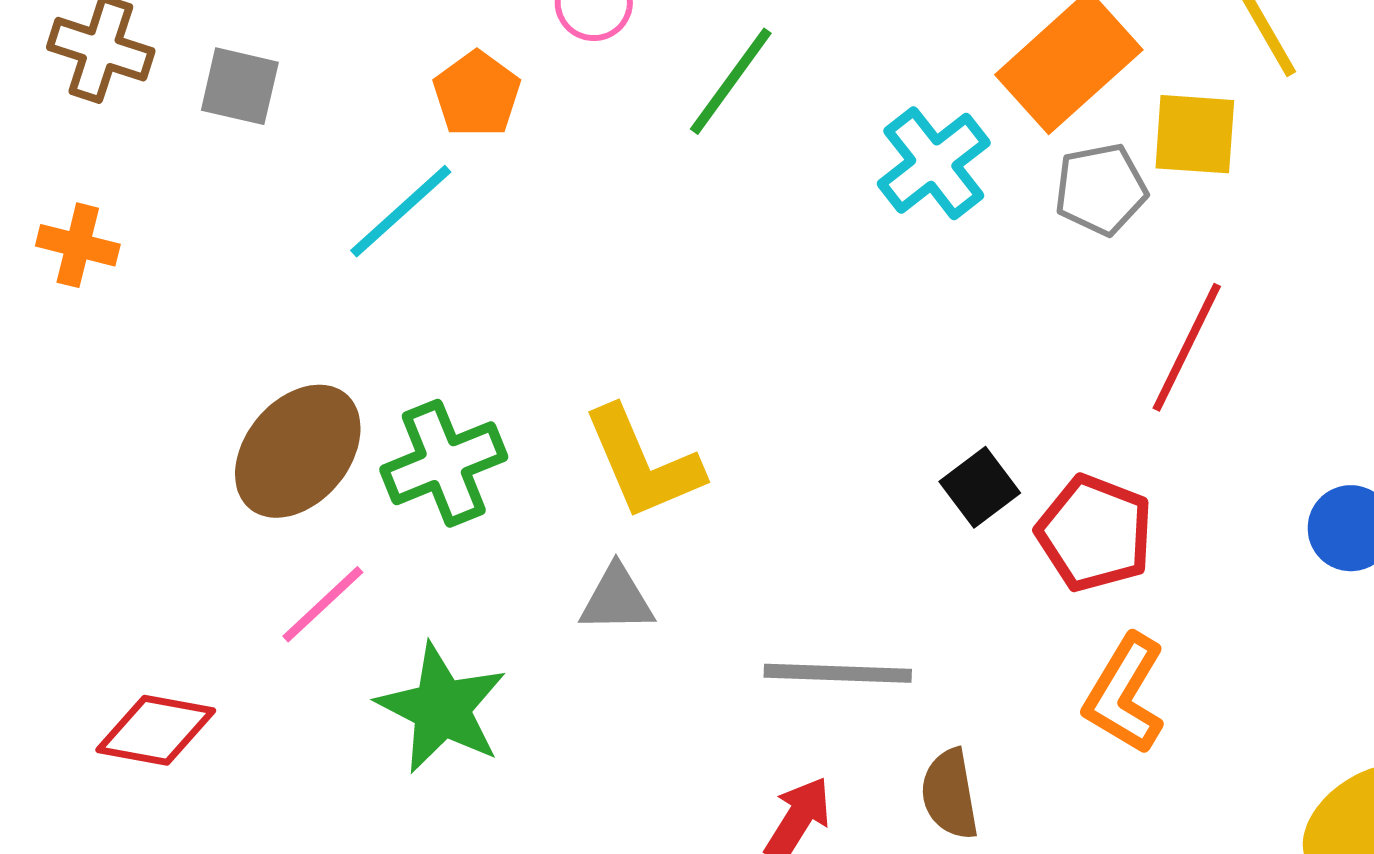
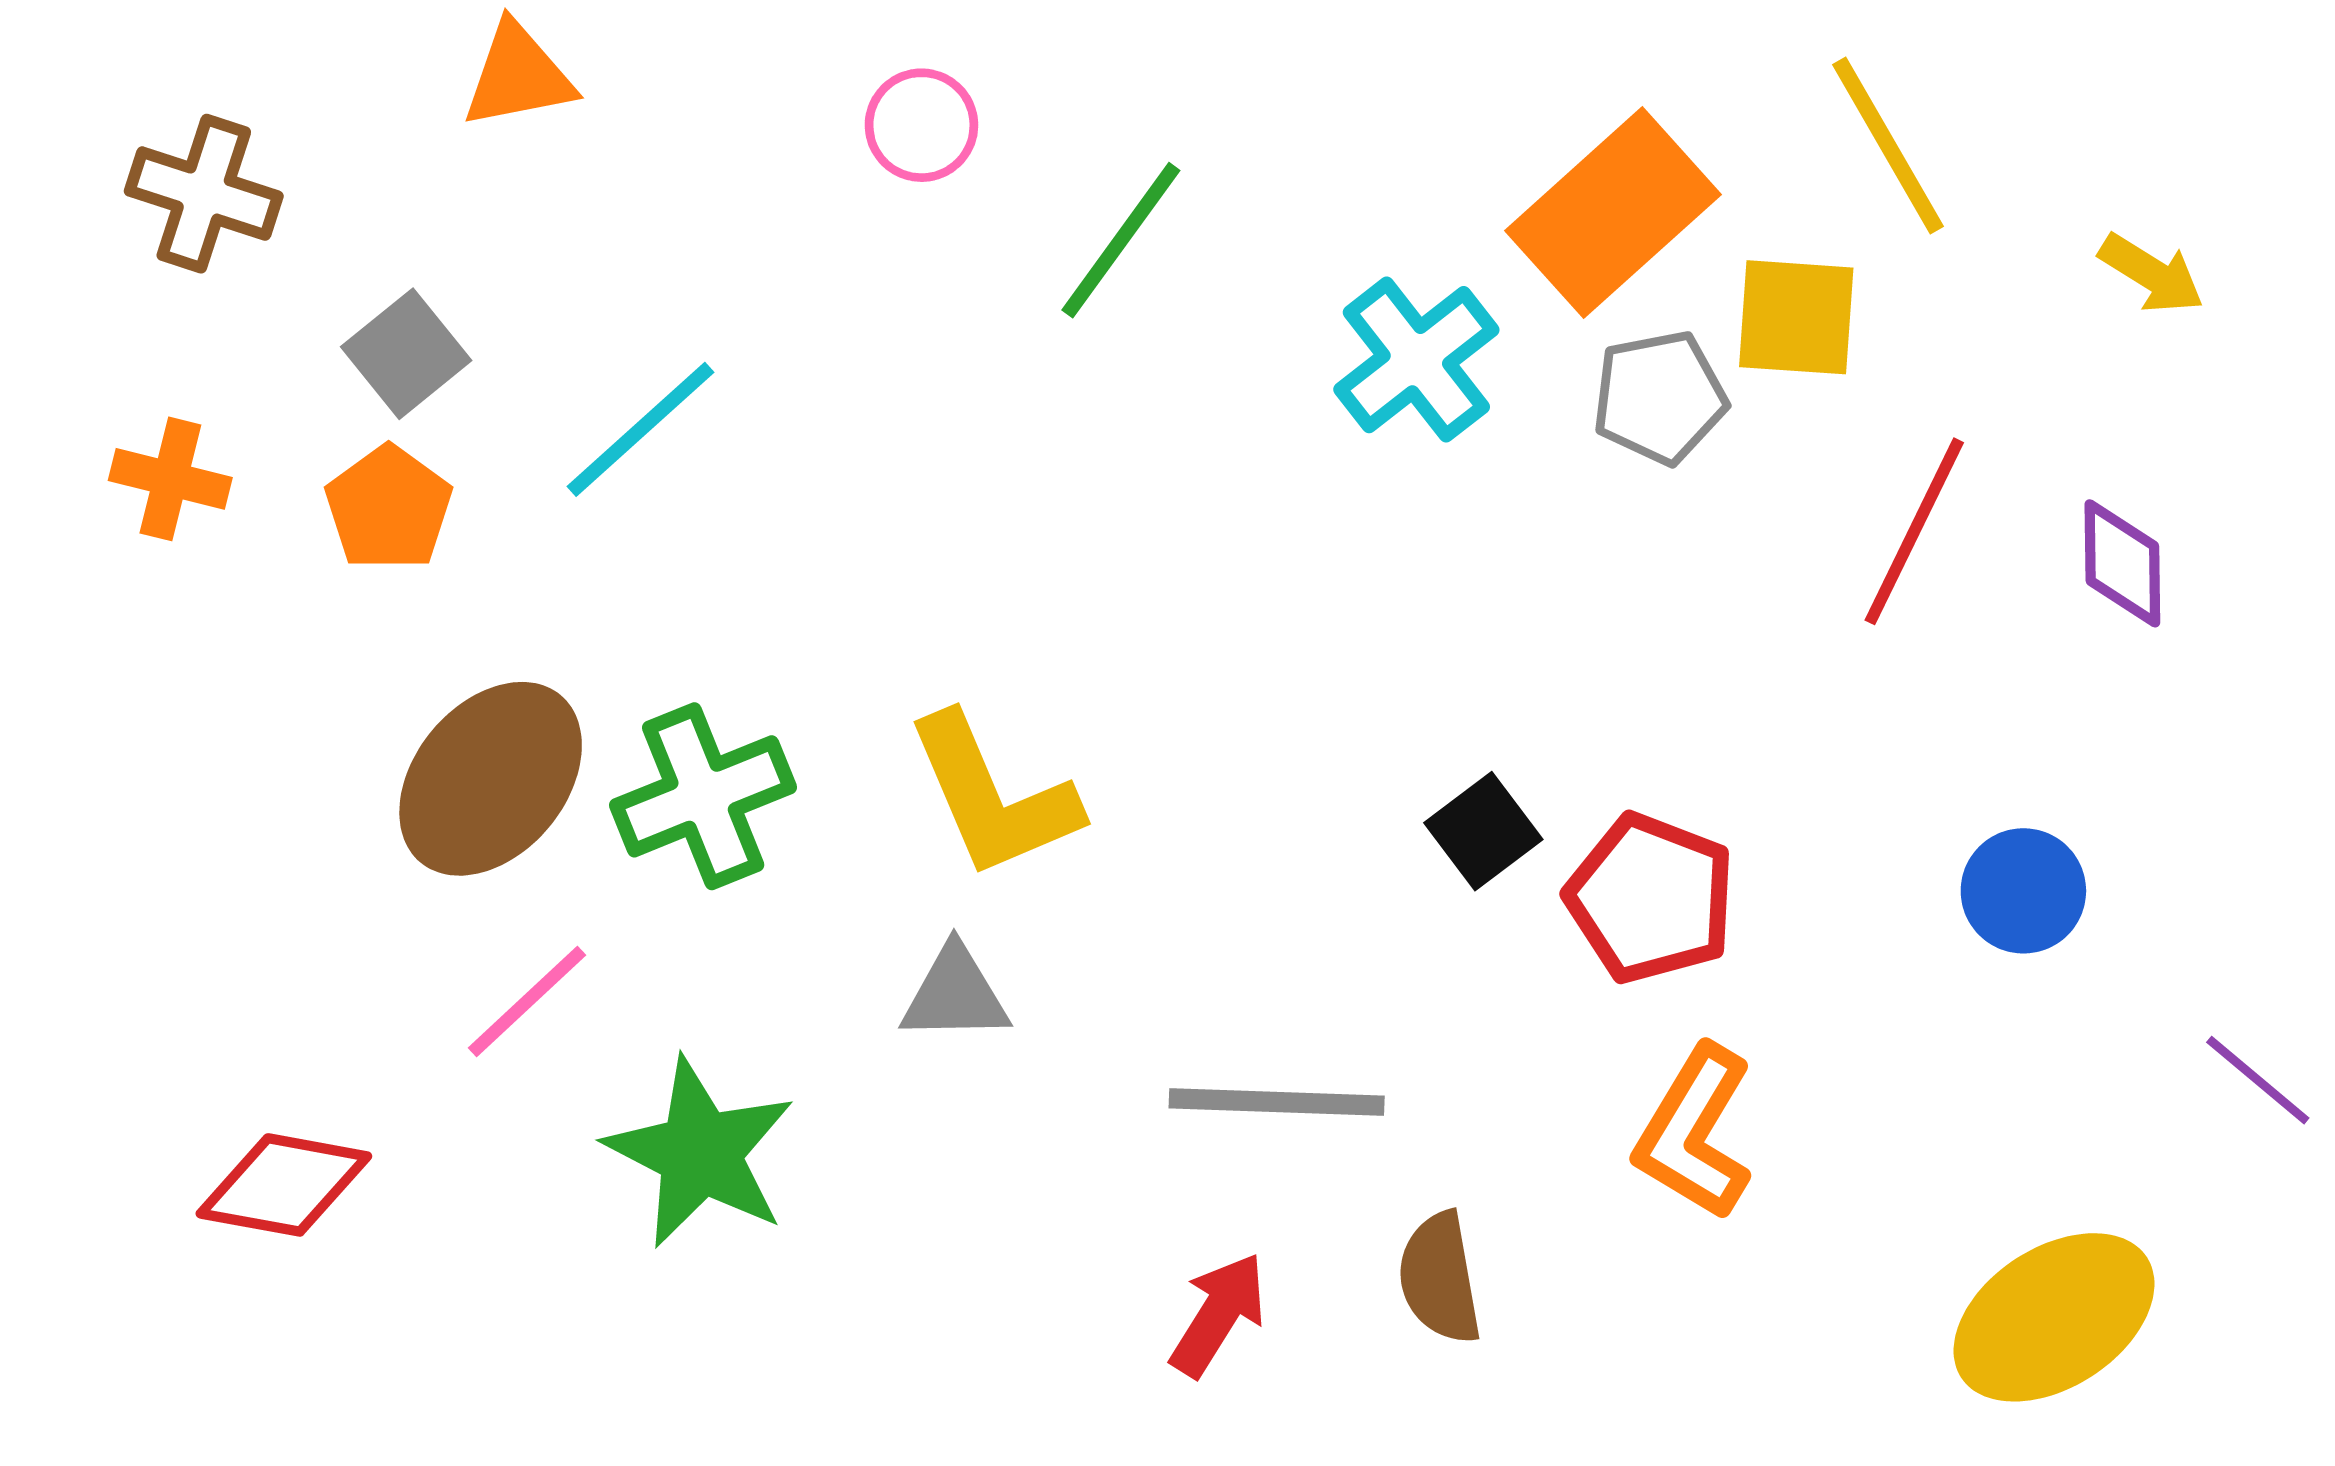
gray square: (240, 86) -> (406, 354), moved, turned 38
orange pentagon: (477, 94) -> (389, 508), moved
red line: (1187, 347) -> (1914, 531), moved

